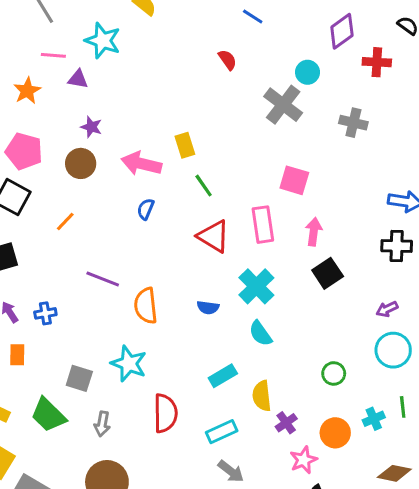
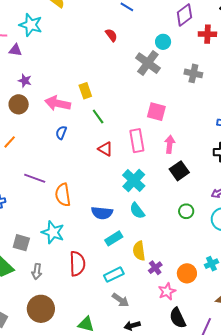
red triangle: (214, 236) -> (105, 149), size x0.7
blue semicircle: (208, 308) -> (102, 213), moved, size x1.5
green circle: (334, 373) -> (186, 211), moved

